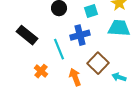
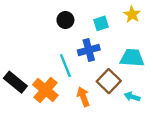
cyan trapezoid: (119, 28) -> (132, 58), moved
black rectangle: (27, 35) -> (15, 82), moved
orange cross: (41, 71) -> (45, 90), size x1.6

